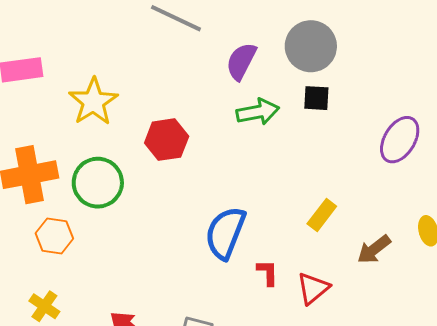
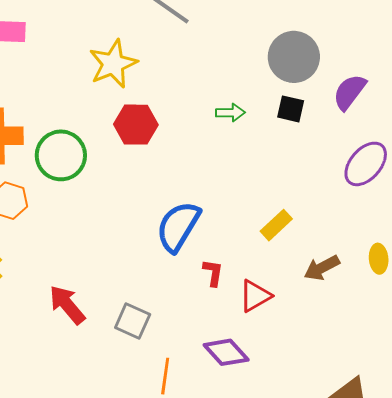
purple semicircle: (241, 61) -> (350, 92), moved
yellow star: (93, 102) -> (113, 64), moved
green arrow: (258, 112) -> (230, 113), size x0.7

